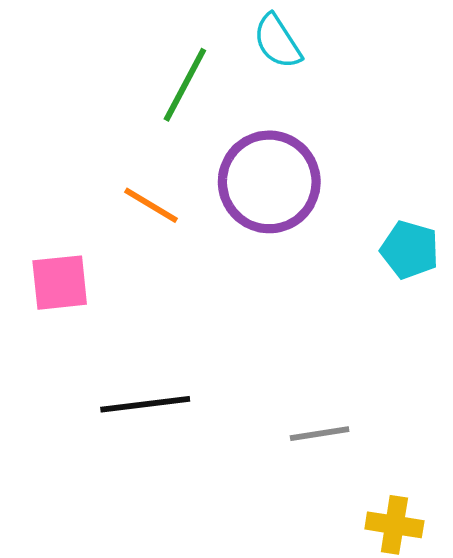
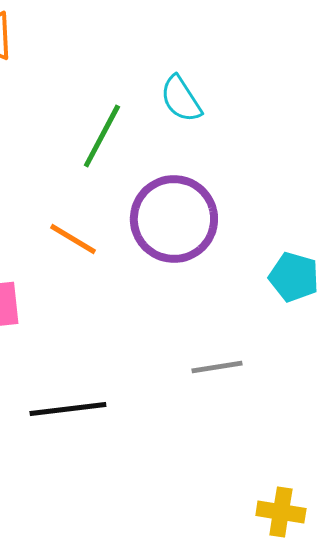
gray line: (320, 434) -> (217, 367), moved

